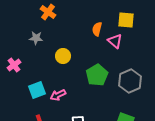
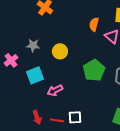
gray star: (36, 38) -> (33, 45), moved
cyan square: (37, 90) -> (35, 75), moved

